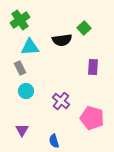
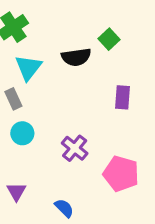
cyan triangle: (30, 47) -> (28, 68), turned -48
blue semicircle: (54, 141) -> (64, 208), turned 152

